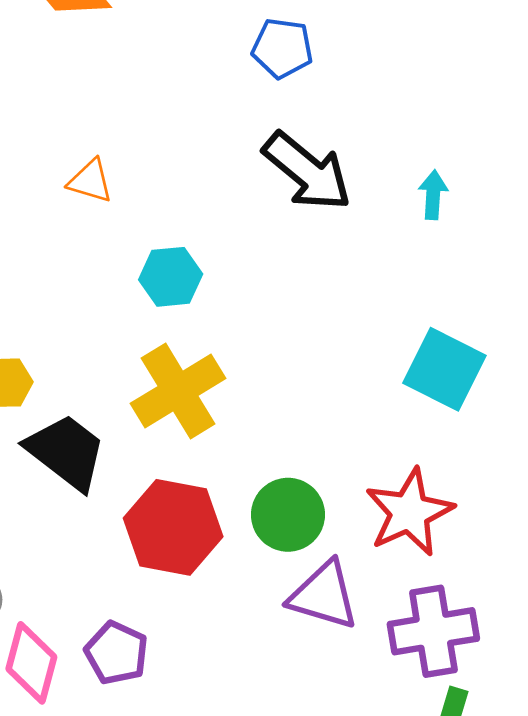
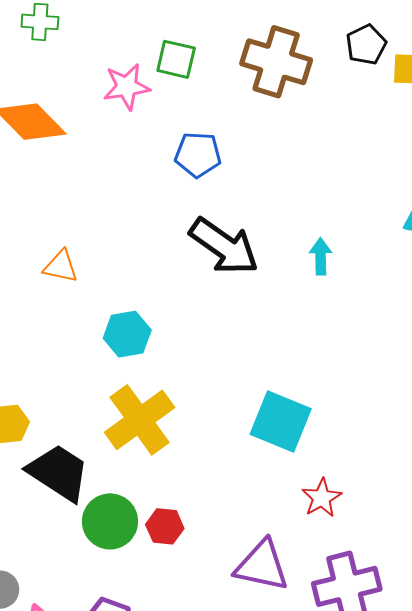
cyan square: (444, 369) -> (281, 422), moved
red star: (409, 512) -> (322, 498), size x0.6
green circle: (288, 515) -> (110, 521), moved
red hexagon: (173, 527) -> (165, 526), moved, size x0.5

